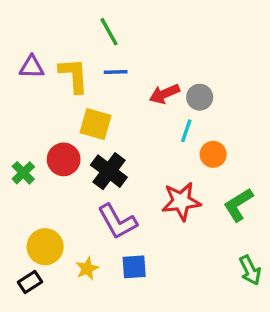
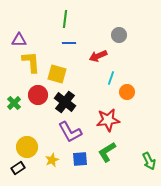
green line: (109, 32) -> (65, 19), turned 36
yellow L-shape: (74, 75) -> (31, 62), moved
gray circle: (200, 97) -> (119, 35), moved
green L-shape: (238, 205) -> (107, 152), moved

